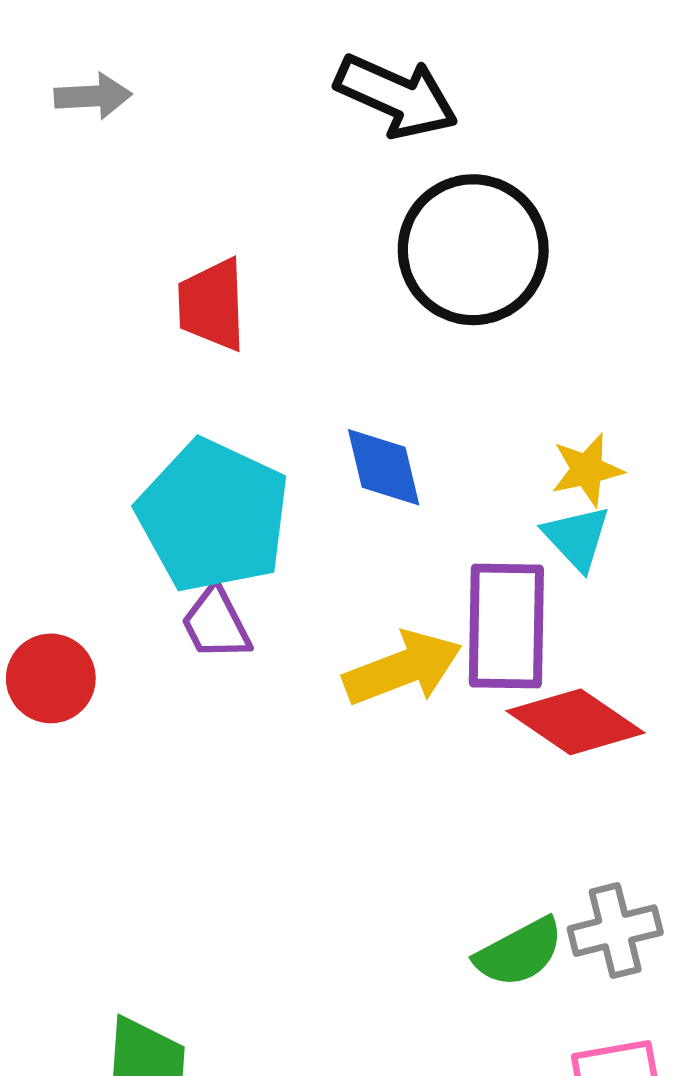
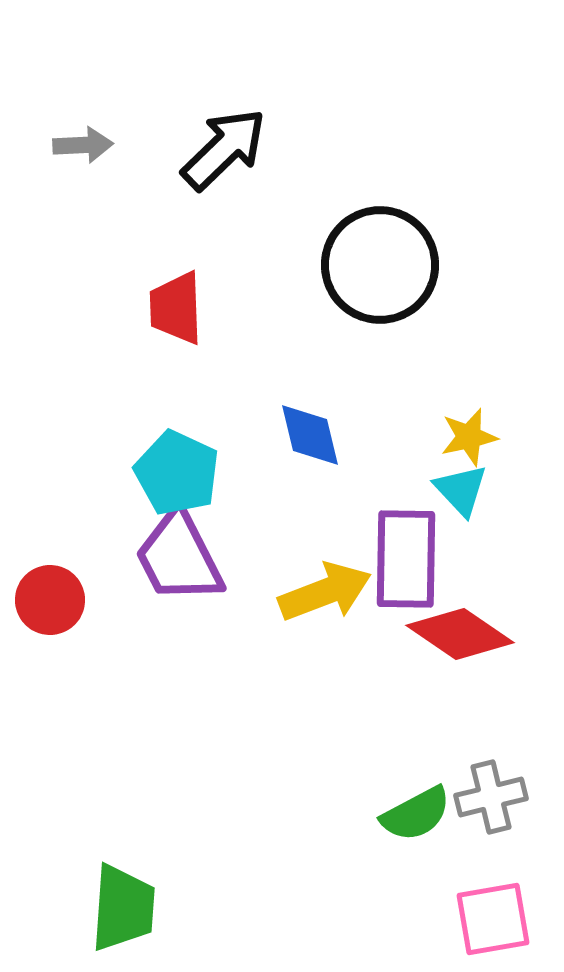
black arrow: (396, 96) -> (224, 149), moved, turned -68
cyan pentagon: (213, 516) -> (177, 473), size x0.7
purple trapezoid: (216, 623) -> (179, 557), size x1.6

